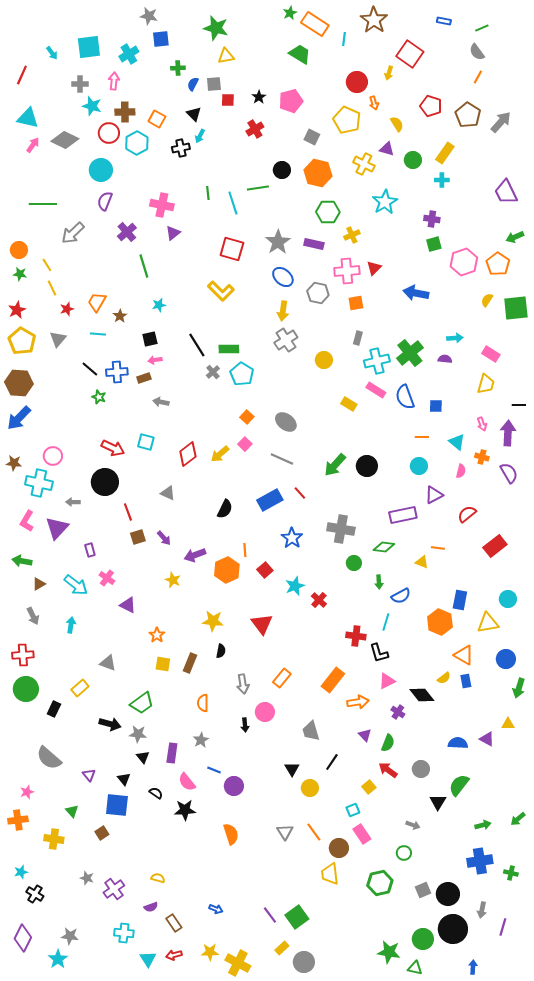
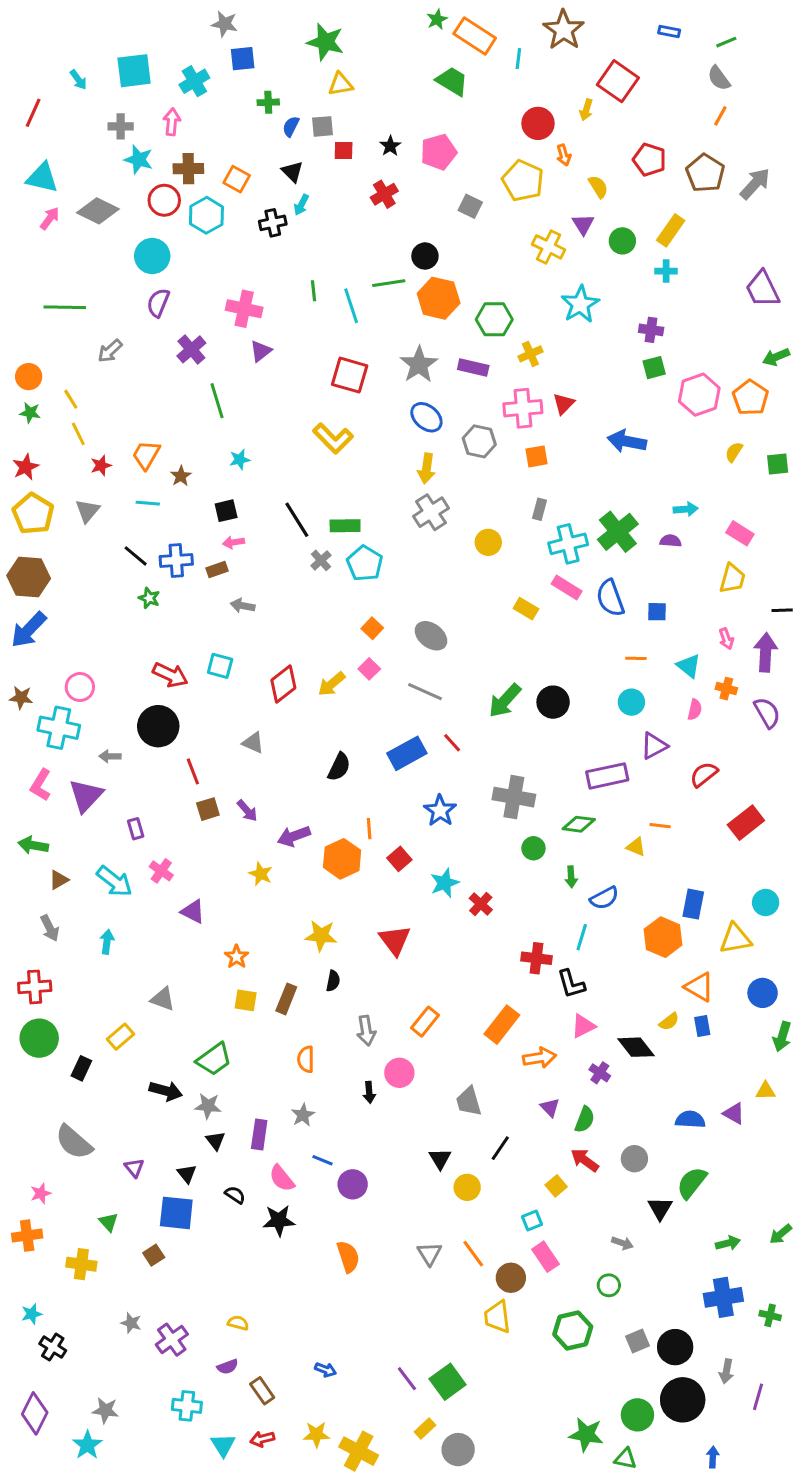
purple triangle: (387, 149) -> (583, 224), turned 42
orange hexagon: (318, 173) -> (439, 298), moved
gray arrow: (73, 233) -> (110, 351), size x0.7
green square: (516, 308) -> (778, 464), size x0.6

